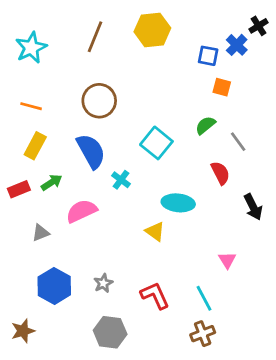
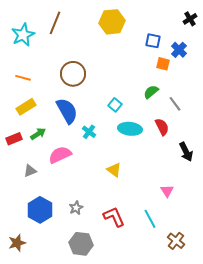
brown line: (95, 37) -> (55, 23), moved
blue cross: (237, 45) -> (179, 50), moved
cyan square: (156, 143) -> (115, 105), size x0.6
yellow rectangle: (35, 146) -> (26, 107), turned 30
cyan ellipse: (178, 203) -> (130, 129), moved
brown cross: (203, 334) -> (176, 241), moved, turned -30

